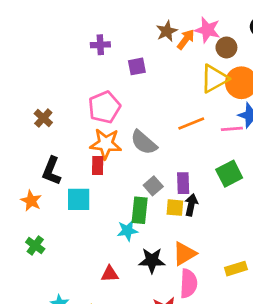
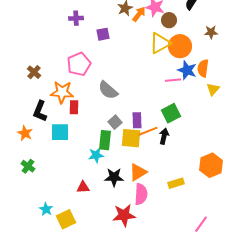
orange line: (191, 123) -> (148, 131), moved
orange star: (106, 144) -> (62, 92), moved
black arrow: (191, 205) -> (164, 136), moved
yellow square: (175, 208) -> (131, 138), size x1.5

